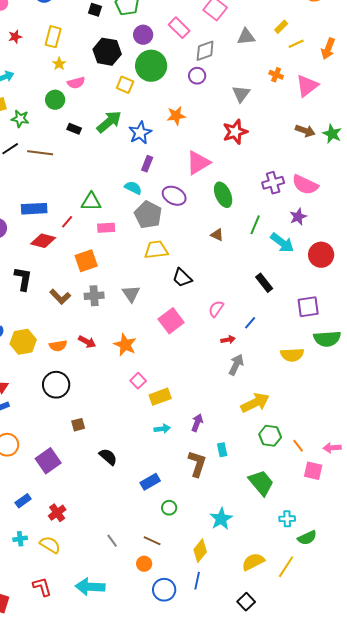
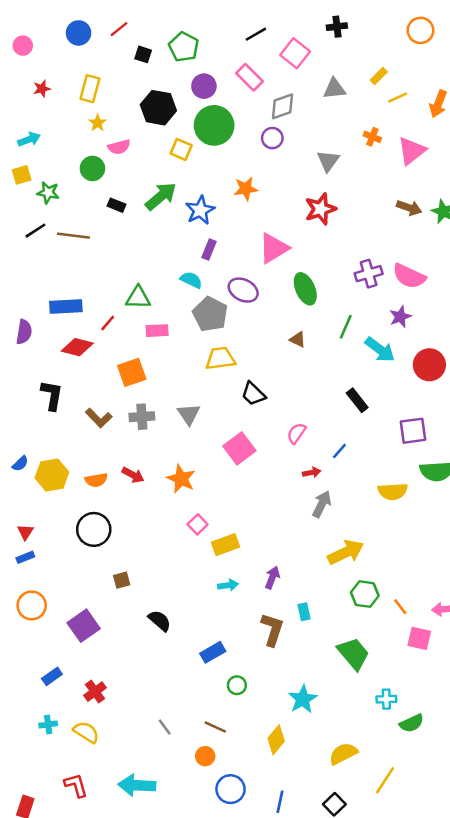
yellow line: (286, 567) -> (385, 780), moved
blue line: (197, 581) -> (280, 802), moved

